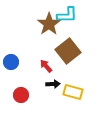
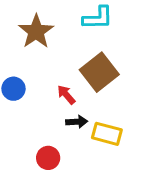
brown star: (49, 24) -> (36, 32), moved
red circle: (21, 95) -> (48, 158), moved

